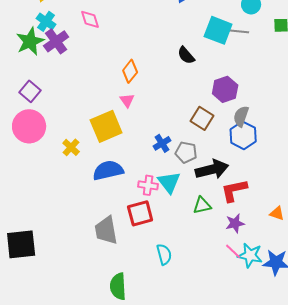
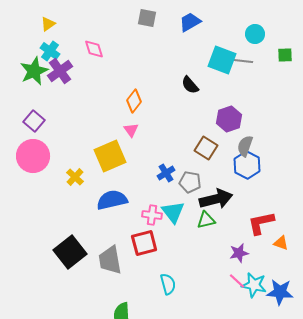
red L-shape: (234, 190) -> (261, 223), moved
green triangle: (202, 205) -> (206, 220), moved
black square: (21, 244) -> (70, 252), moved, turned -32

